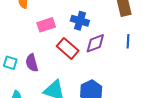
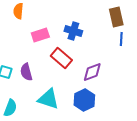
blue line: (128, 41) -> (121, 39), moved
purple diamond: (95, 43) -> (92, 72), moved

